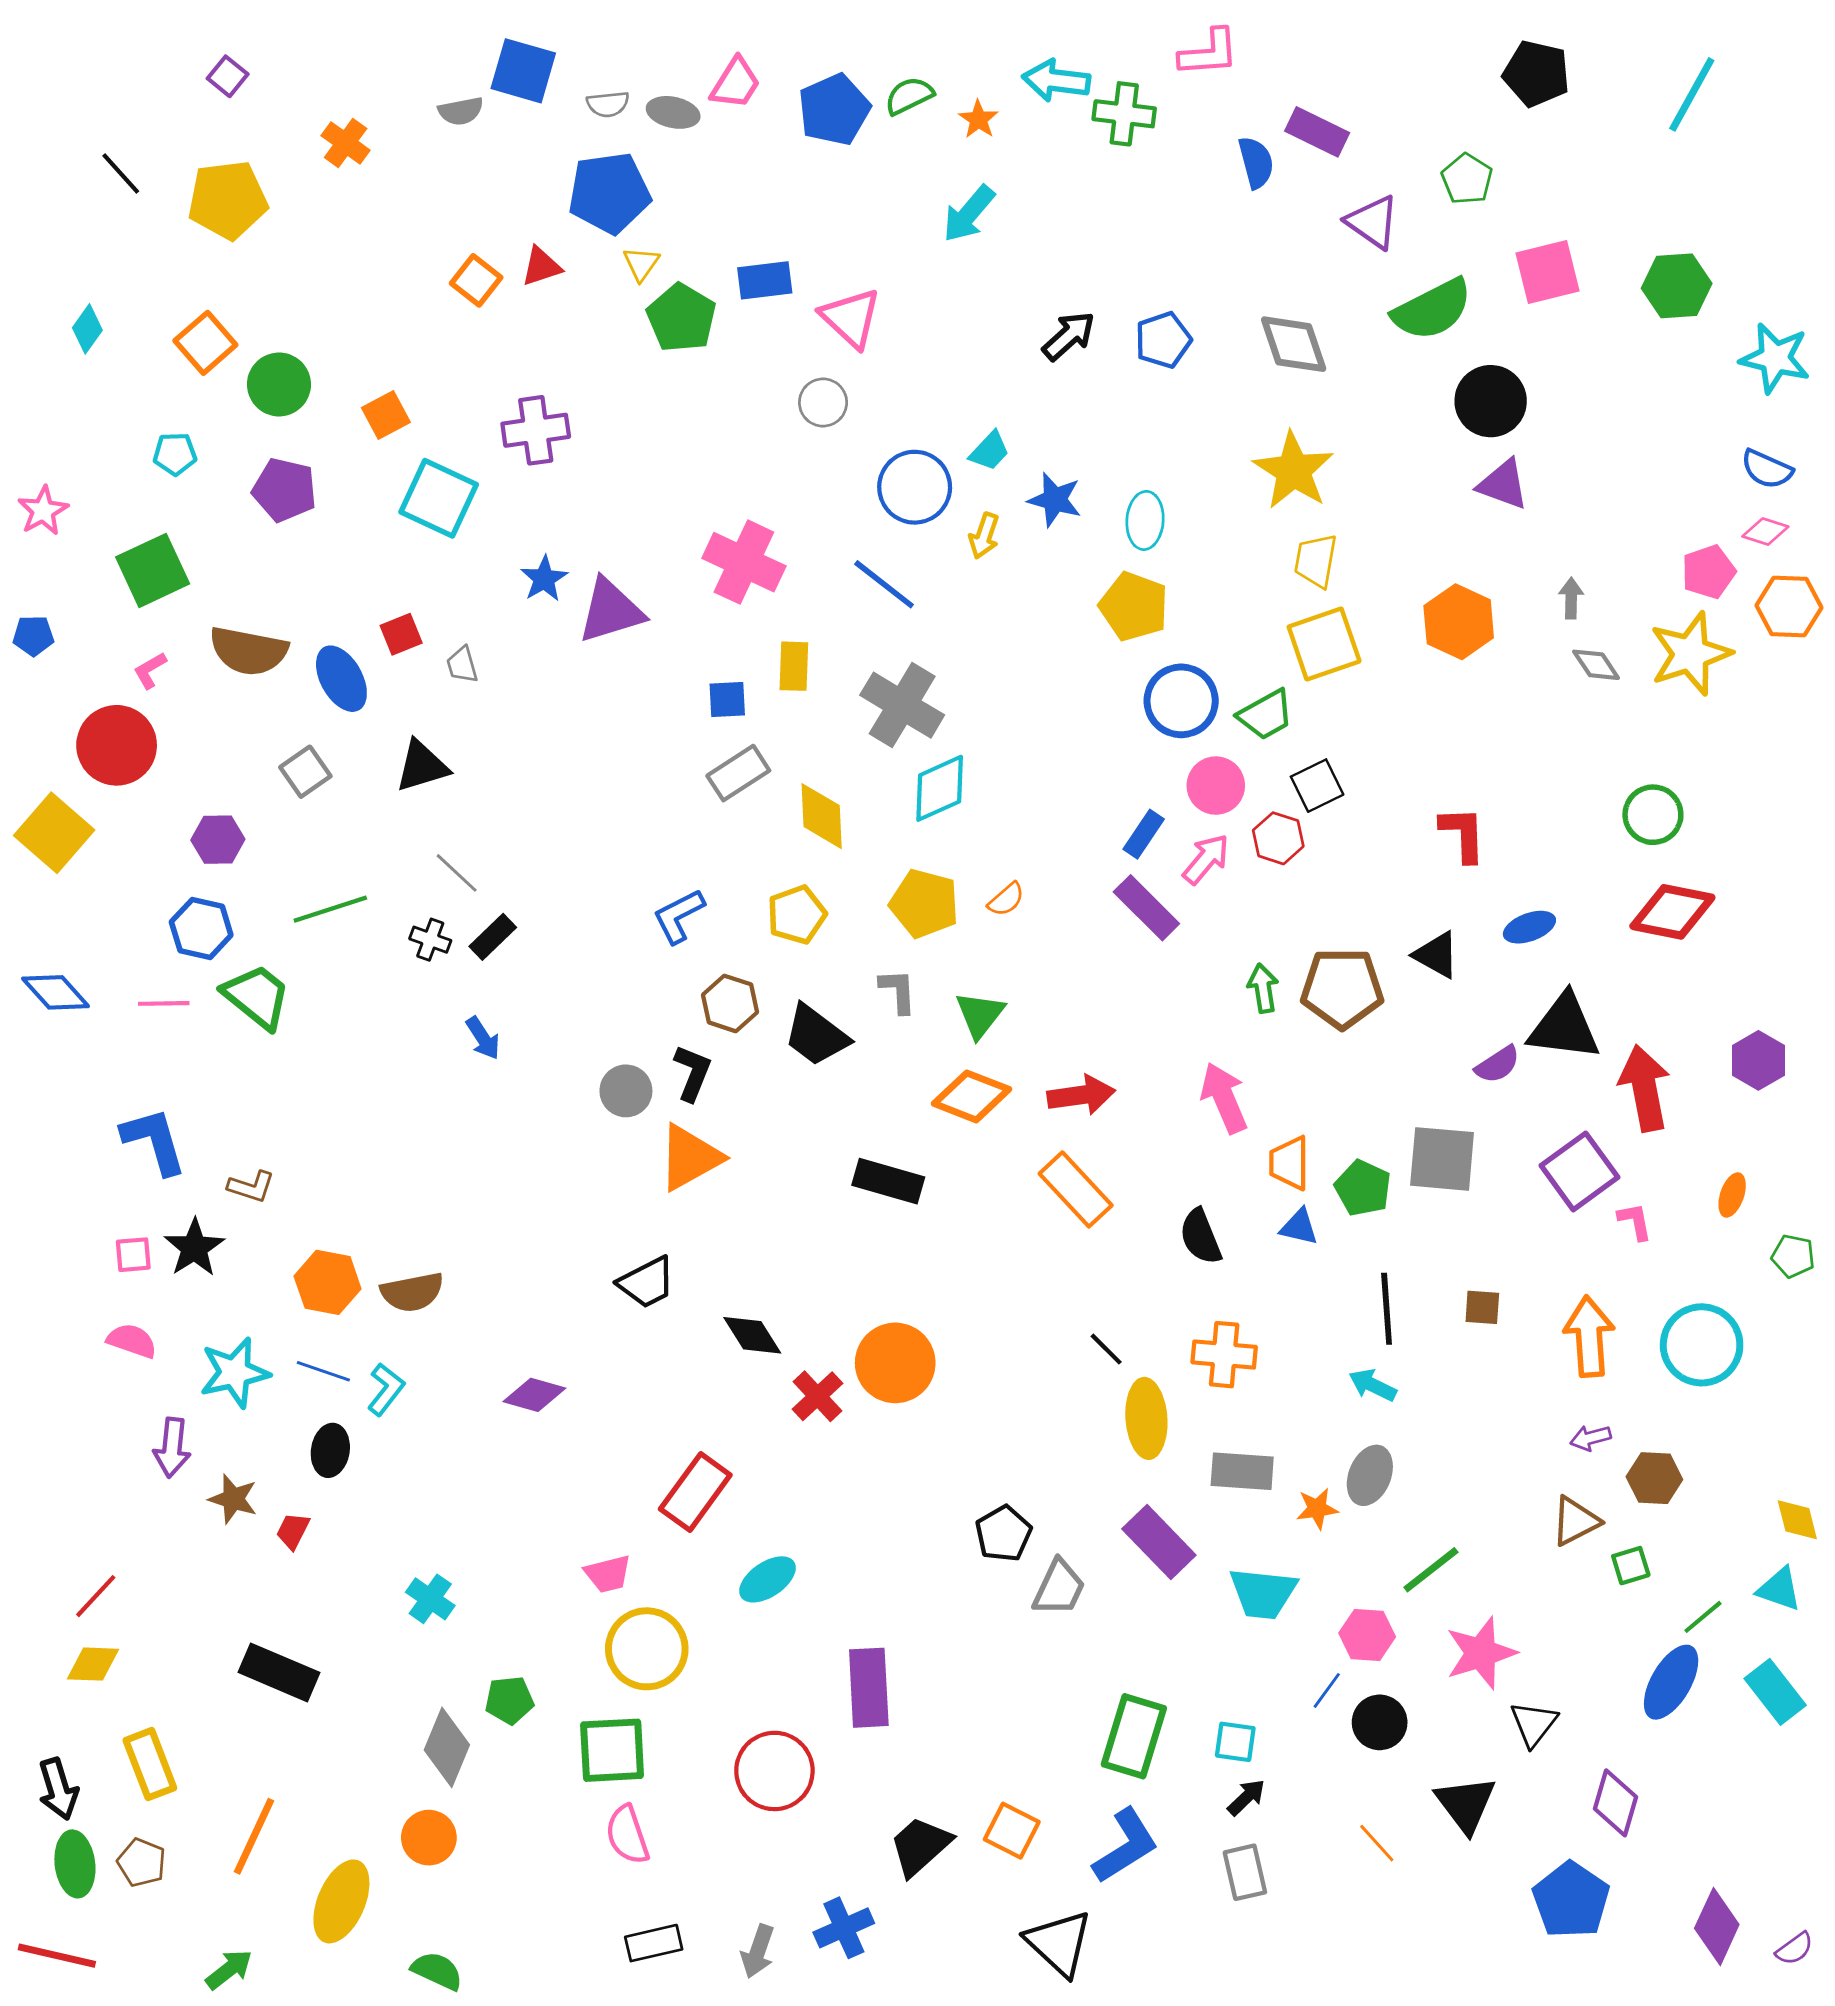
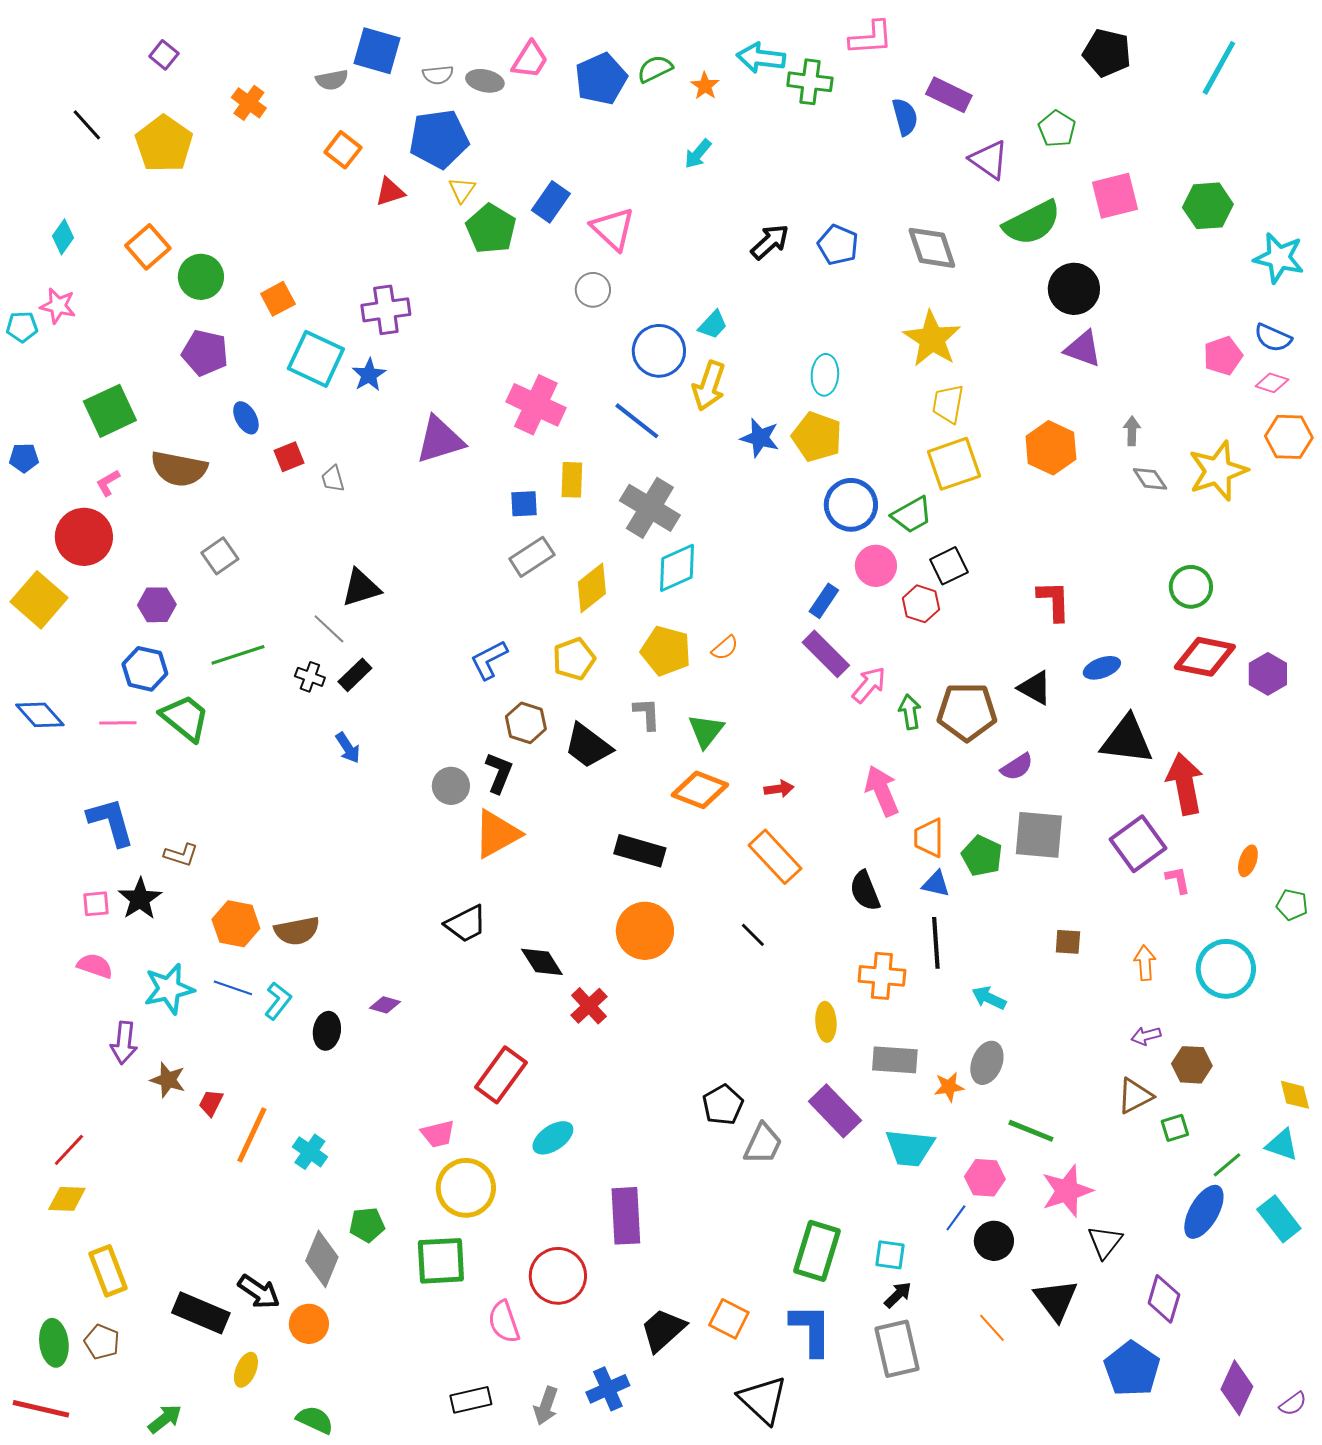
yellow pentagon: (228, 200) -> (164, 144), turned -30
cyan arrow: (969, 214) -> (698, 154), size x0.7
orange square: (476, 280) -> (343, 150), moved
blue rectangle: (765, 280) -> (551, 202), turned -48
blue pentagon: (1163, 340) -> (838, 245), turned -30
cyan pentagon: (175, 454) -> (22, 327), moved
blue star: (1055, 500) -> (760, 438), moved
pink star: (43, 511) -> (58, 306), moved, turned -30
yellow arrow: (984, 536) -> (709, 386), size x1.5
pink pentagon: (1709, 572) -> (1223, 356), moved
blue star: (544, 579) -> (369, 375), moved
blue ellipse: (341, 679) -> (246, 418), moved, size x0.7
black triangle: (422, 766) -> (361, 588), moved
yellow diamond: (822, 816) -> (592, 588), turned 54
pink arrow: (1206, 859) -> (869, 685), moved
purple hexagon: (1758, 1060) -> (1268, 674), moved
purple semicircle: (1498, 1065) -> (1017, 767), moved
red arrow: (1081, 1095) -> (779, 789), size x0.6
black line: (1387, 1309) -> (936, 943), moved
orange arrow: (1589, 1337) -> (1145, 963), size x0.6
black line: (1106, 1349) -> (753, 935), moved
orange circle: (895, 1363) -> (645, 931), moved
purple diamond: (534, 1395) -> (385, 1005), size x0.7
yellow ellipse: (1146, 1418) -> (826, 1022), size x0.7
black ellipse: (330, 1450) -> (327, 1031), moved
green line: (1431, 1570) -> (1031, 1131), turned 60
black rectangle: (279, 1672) -> (201, 1313), moved
black arrow: (58, 1789) -> (259, 1292), moved, turned -39
pink semicircle: (627, 1835) -> (504, 1322), moved
orange line: (254, 1836) -> (252, 1135), moved
blue L-shape: (1126, 1846) -> (811, 1330), turned -58
gray rectangle: (1245, 1872) -> (897, 1349), size x1.4
yellow ellipse: (341, 1901) -> (246, 1370), size x0.6

